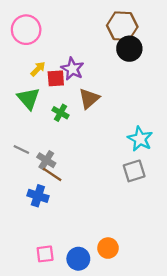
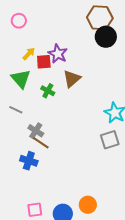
pink circle: (26, 30) -> (19, 21), size x0.6
gray line: (21, 150) -> (16, 110), moved

